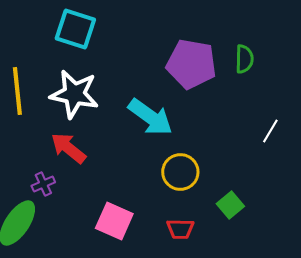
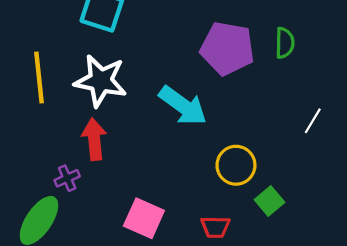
red arrow: (68, 148) -> (94, 139), turned 45
yellow circle: (180, 172) -> (236, 165), moved

